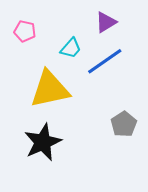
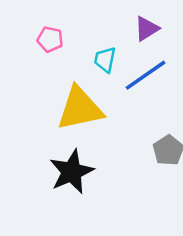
cyan trapezoid: (71, 48) -> (105, 60), turned 150

